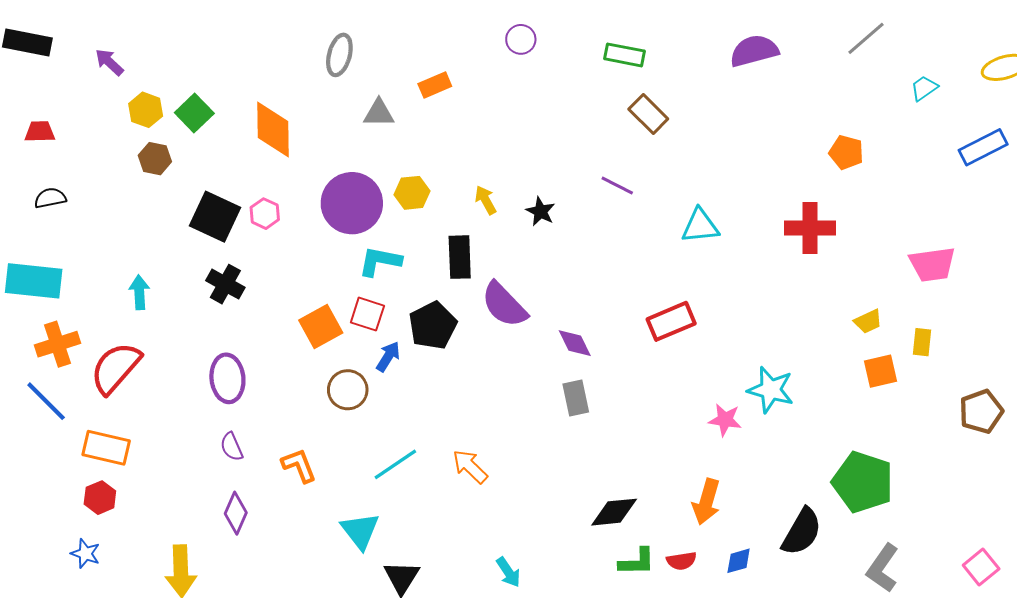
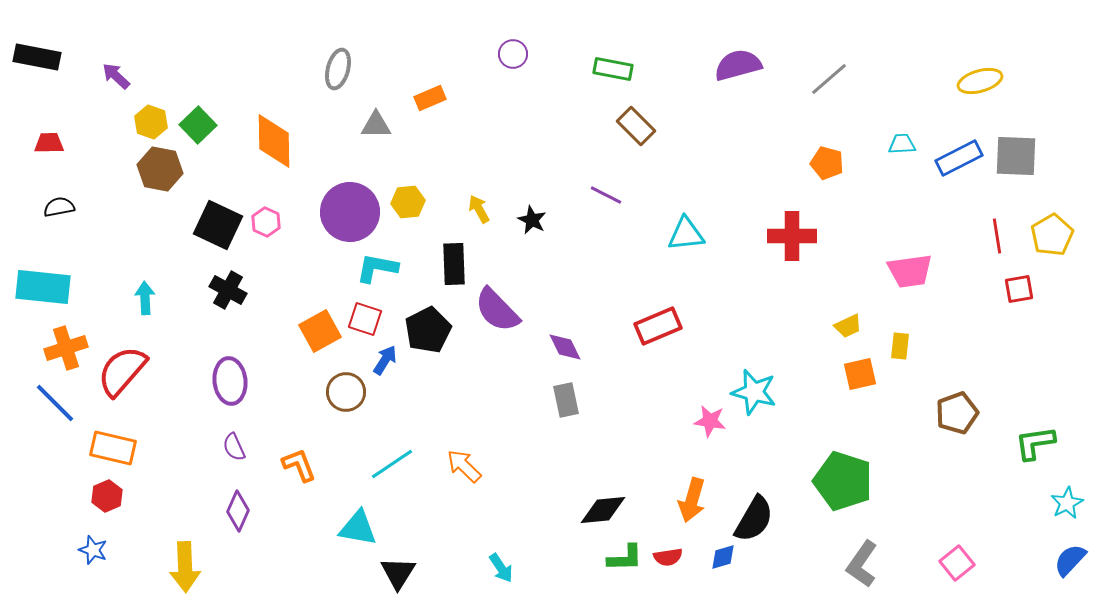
gray line: (866, 38) -> (829, 79), moved
cyan trapezoid: (924, 88) -> (902, 144), moved, turned 32
brown hexagon: (155, 159) -> (160, 169), size x1.4
cyan triangle: (360, 531) -> (358, 528), turned -42
black semicircle: (802, 532) -> (754, 519), moved

